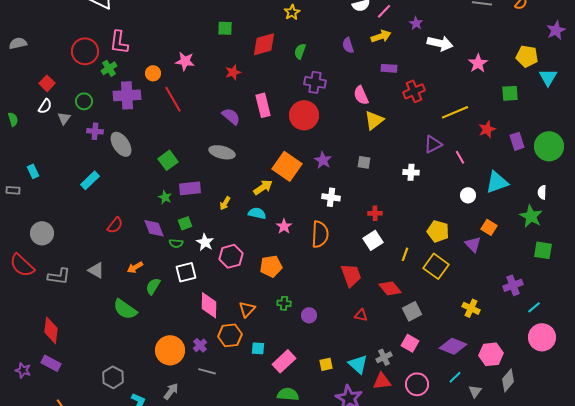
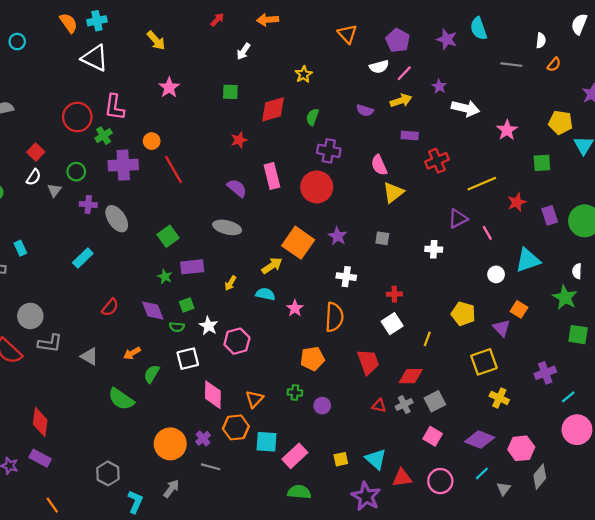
purple semicircle: (348, 45) -> (365, 110), turned -56
pink star: (185, 61) -> (169, 87), moved, turned 30
orange pentagon: (271, 266) -> (312, 359), moved
yellow square: (436, 266) -> (484, 362), moved, turned 35
gray L-shape: (59, 276) -> (50, 343), moved
red diamond: (390, 288) -> (411, 376), turned -50
cyan square: (258, 348) -> (266, 442), size x1.5
gray cross: (384, 357) -> (404, 405), moved

